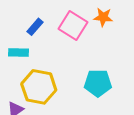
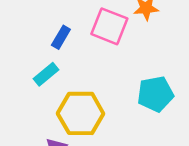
cyan rectangle: (18, 53) -> (46, 74), turned -30

